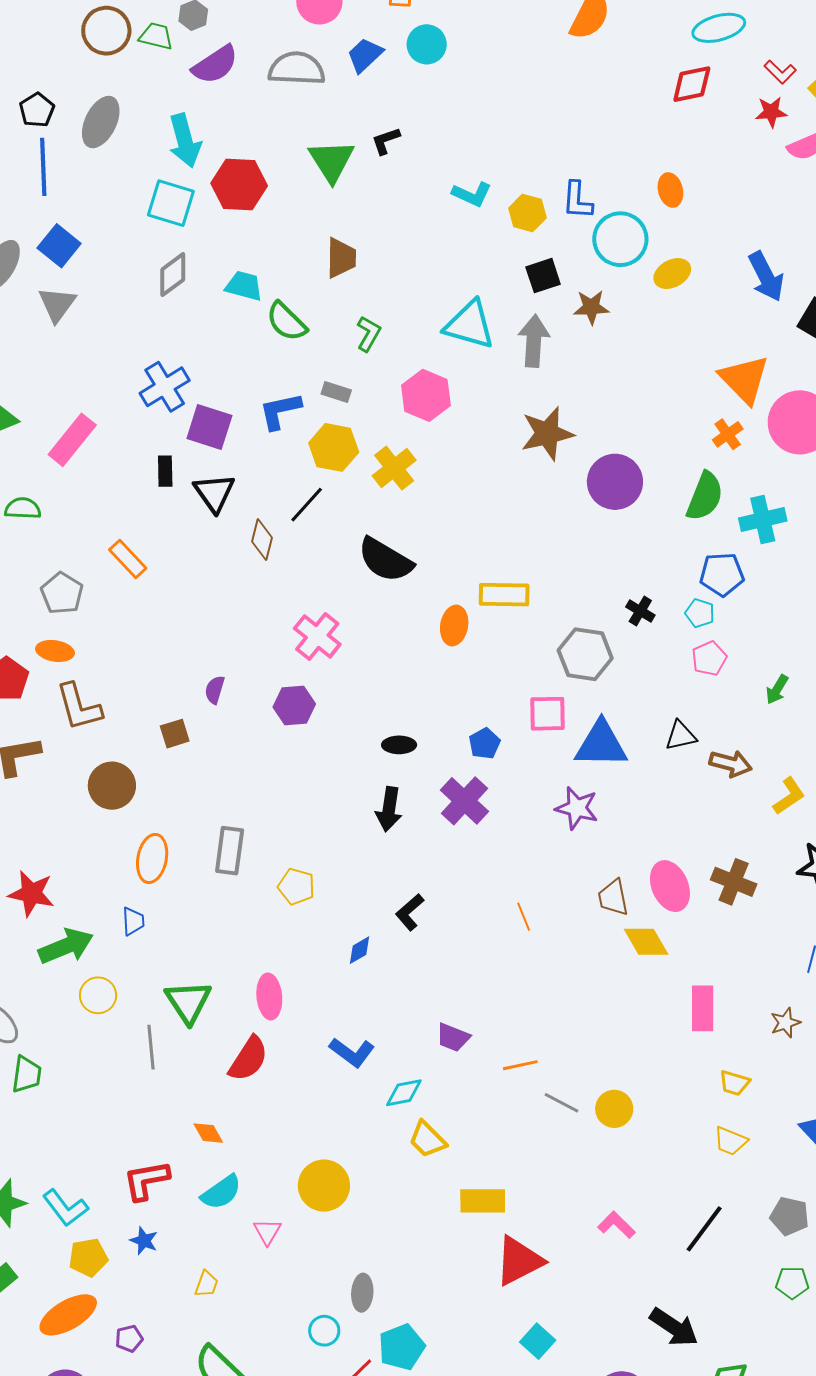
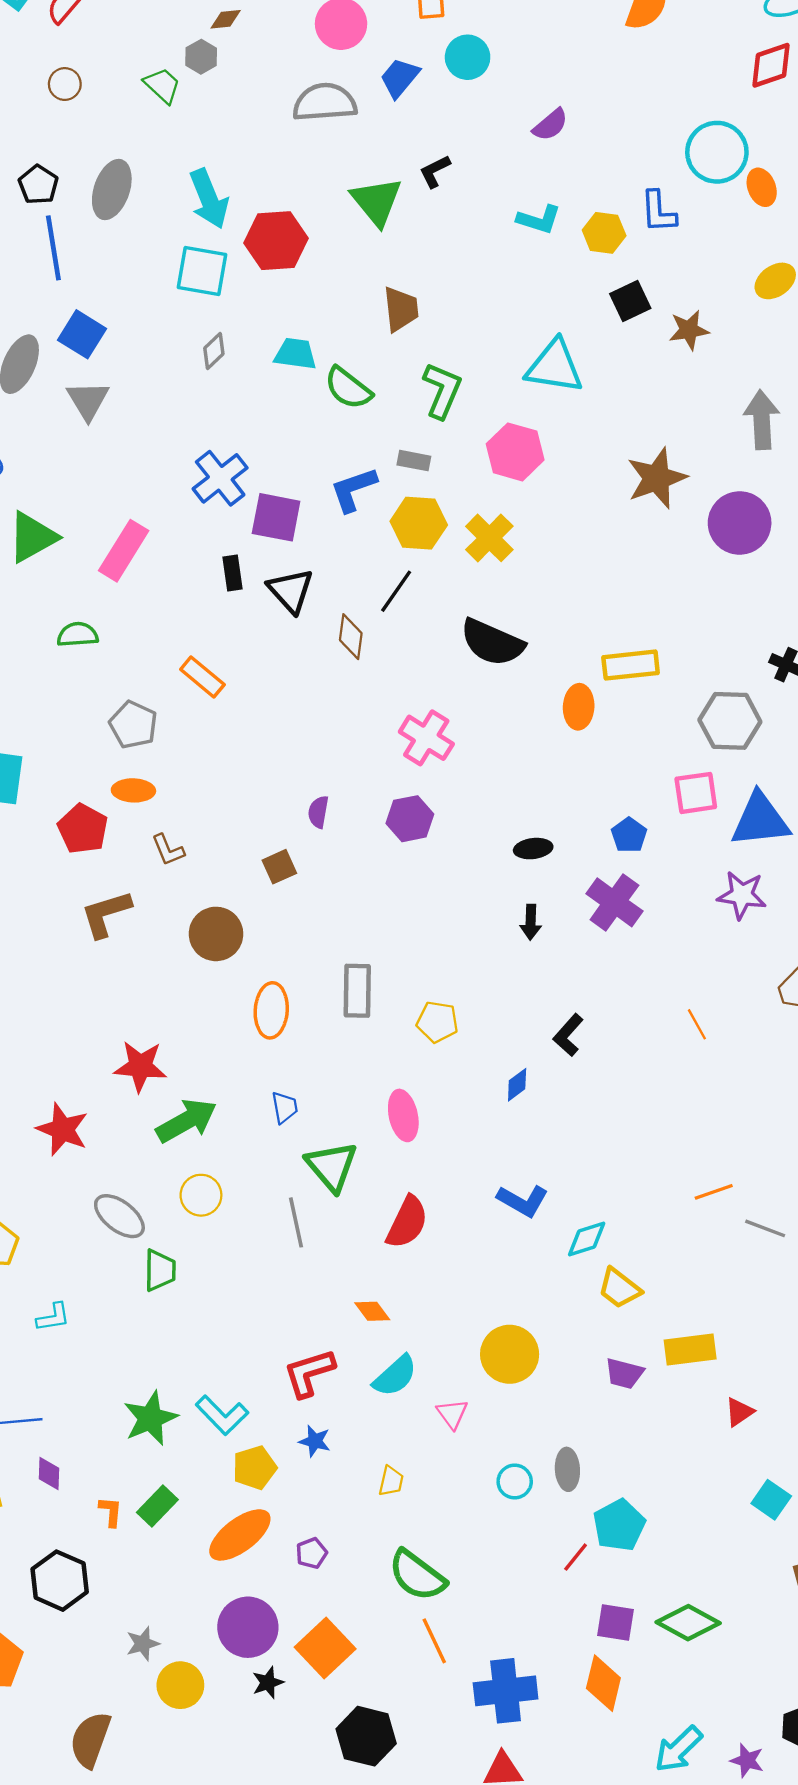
brown circle: (106, 31) -> (65, 84), moved, size x0.6
green trapezoid: (156, 36) -> (162, 85), turned 36
purple semicircle: (215, 65) -> (550, 125), moved, size x0.7
cyan circle: (620, 239) -> (717, 152), moved
gray diamond: (173, 275) -> (214, 351), size x0.7
green L-shape: (369, 334) -> (442, 391), size x1.4
gray arrow: (534, 341) -> (762, 420), moved
brown L-shape: (79, 707) -> (168, 850), size x0.6
black arrow: (389, 809) -> (531, 922), size x0.7
blue trapezoid: (133, 921) -> (285, 1107), moved
yellow circle: (98, 995) -> (201, 1195), moved
pink ellipse: (269, 996) -> (403, 1115), moved
purple trapezoid: (453, 1037) -> (624, 1373), moved
red triangle: (519, 1261) -> (739, 1412), size x0.5
cyan circle: (324, 1331) -> (515, 1482), moved

